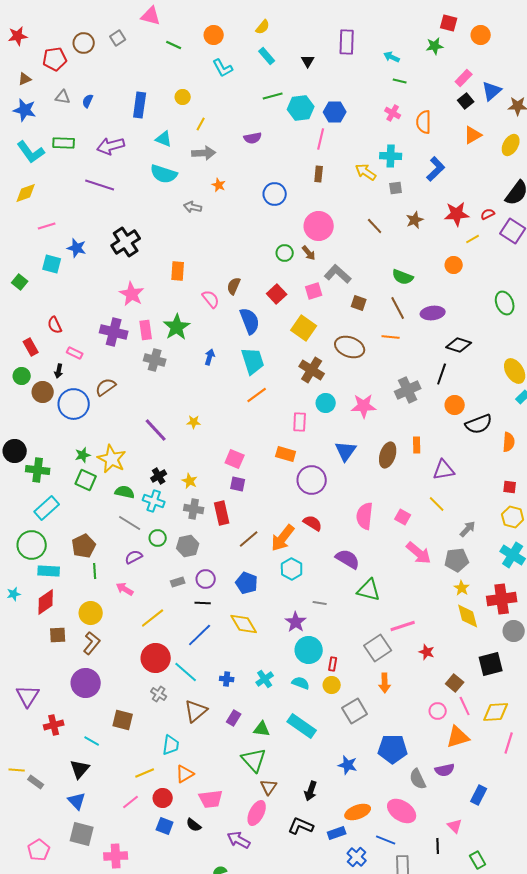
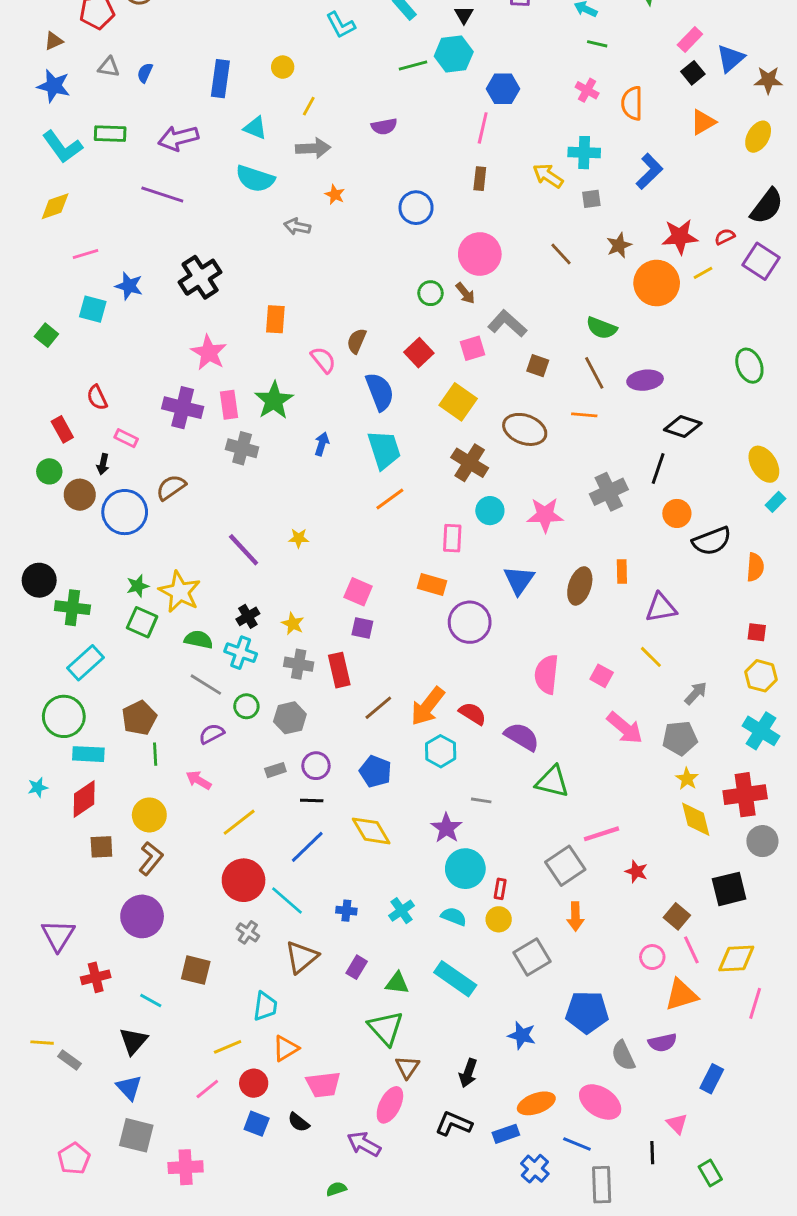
cyan hexagon: (301, 108) -> (454, 54), moved
orange circle: (454, 265) -> (657, 283), moved, size x1.8
red semicircle: (313, 523) -> (473, 714), moved

